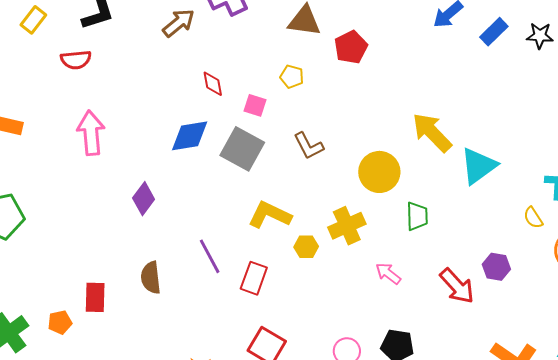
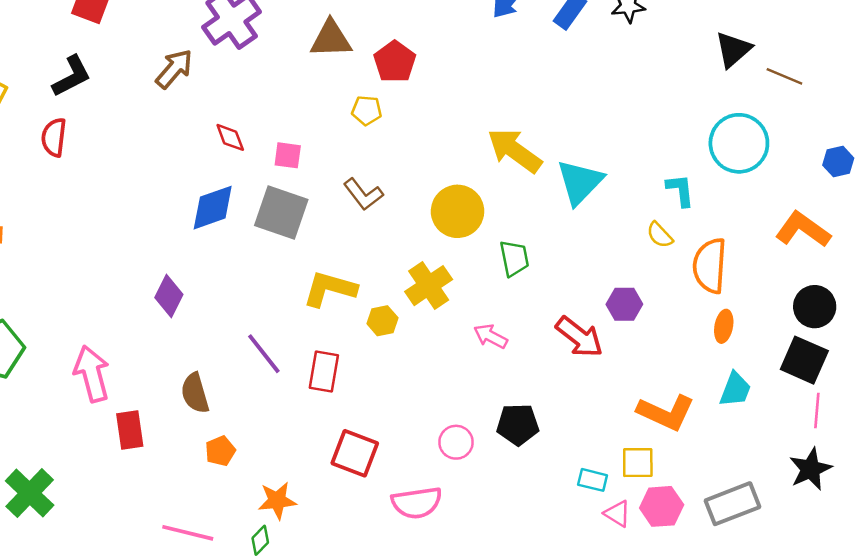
red semicircle: (76, 60) -> (54, 137), turned 112
yellow pentagon: (292, 77) -> (367, 111), moved
pink arrow: (91, 133) -> (92, 374), moved
orange pentagon: (60, 322) -> (220, 451), moved

